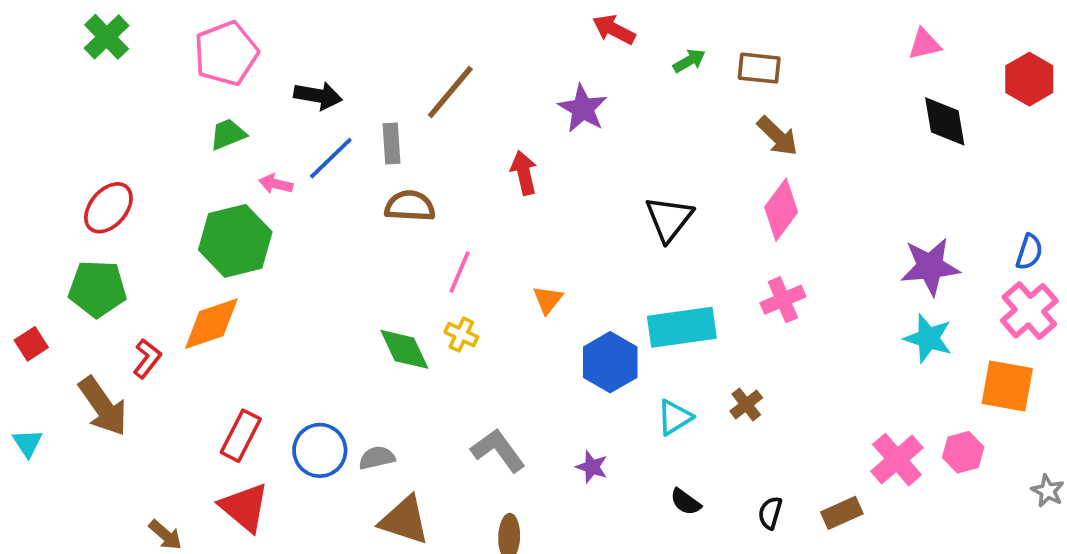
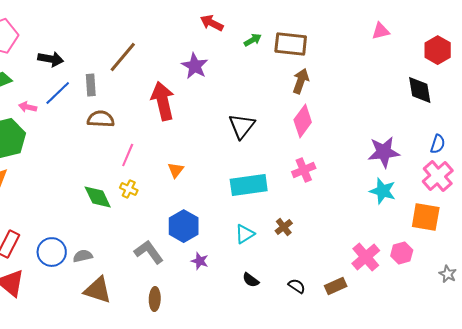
brown rectangle: (759, 68) -> (291, 44), size x1.4
black diamond: (945, 121) -> (420, 90), moved
brown arrow: (777, 136) -> (301, 81), turned -115
red arrow: (524, 173) -> (163, 101), size x1.6
blue hexagon: (610, 362) -> (184, 226), moved
black semicircle: (770, 513) -> (297, 286), turned 108

